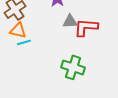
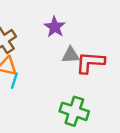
cyan line: (24, 42) -> (14, 81), turned -56

